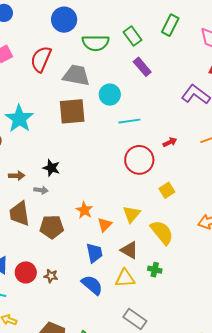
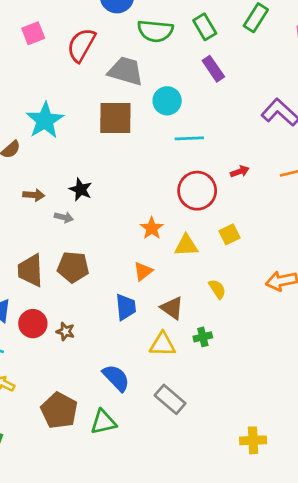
orange star: (84, 210) -> (152, 228), moved
brown trapezoid: (19, 214) -> (30, 270), moved
yellow triangle: (131, 214) -> (186, 245), moved, turned 42
yellow semicircle: (162, 232) -> (217, 289), size x0.6
green cross: (155, 270) -> (203, 337), turned -32
blue semicircle: (92, 285) -> (116, 378), moved

